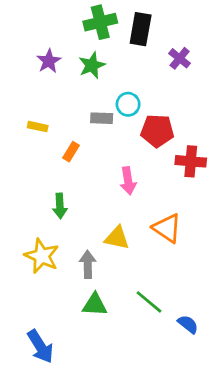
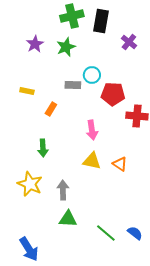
orange triangle: (167, 228) -> (120, 164), size x0.7
yellow triangle: (117, 238) -> (92, 161), moved
green line: (149, 302) -> (106, 233), moved

